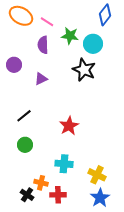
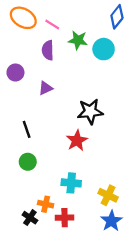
black star: (84, 70) -> (90, 112), moved, turned -30
black line: (24, 116) -> (27, 129), turned -70

